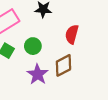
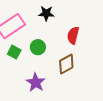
purple star: (38, 74) -> (36, 82), moved

